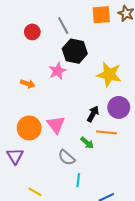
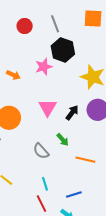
pink triangle: (56, 125) -> (48, 108), moved
orange line: (107, 132) -> (85, 160), moved
cyan line: (78, 180) -> (45, 184), moved, turned -32

